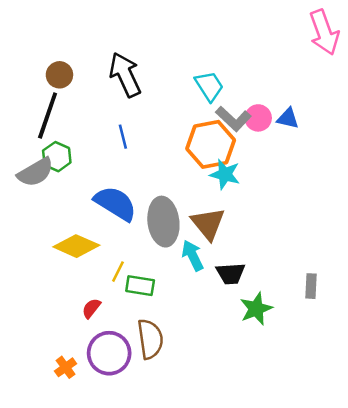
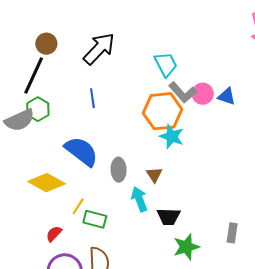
black arrow: (125, 75) -> (99, 49), turned 63
gray ellipse: (163, 222) -> (119, 170), size x0.6
brown triangle: (208, 224) -> (154, 175), size x0.6

